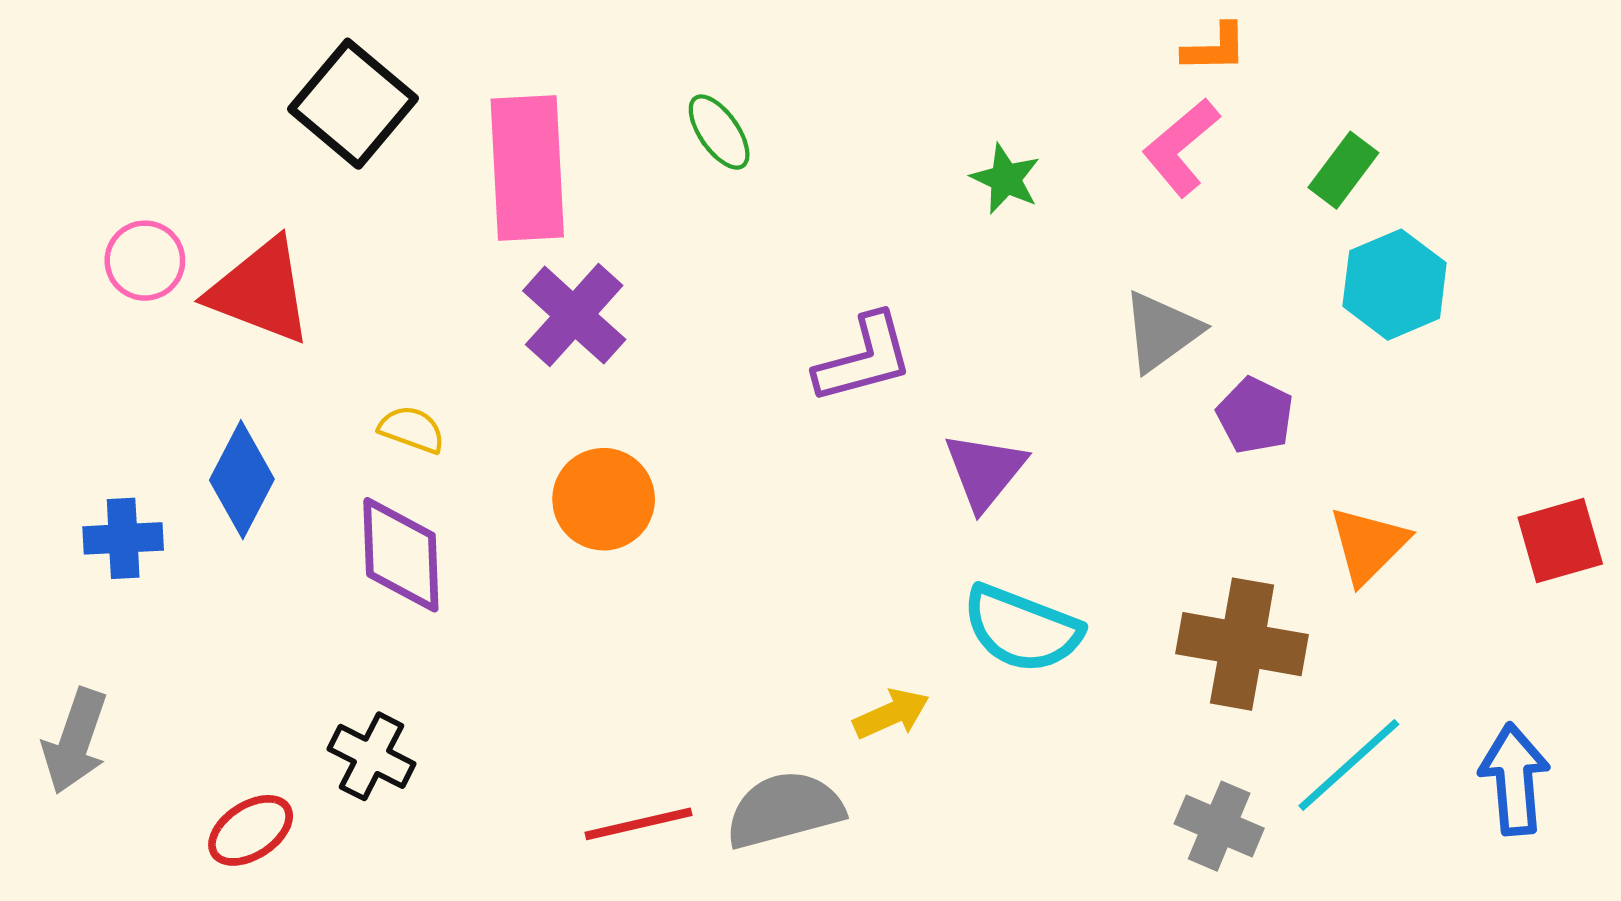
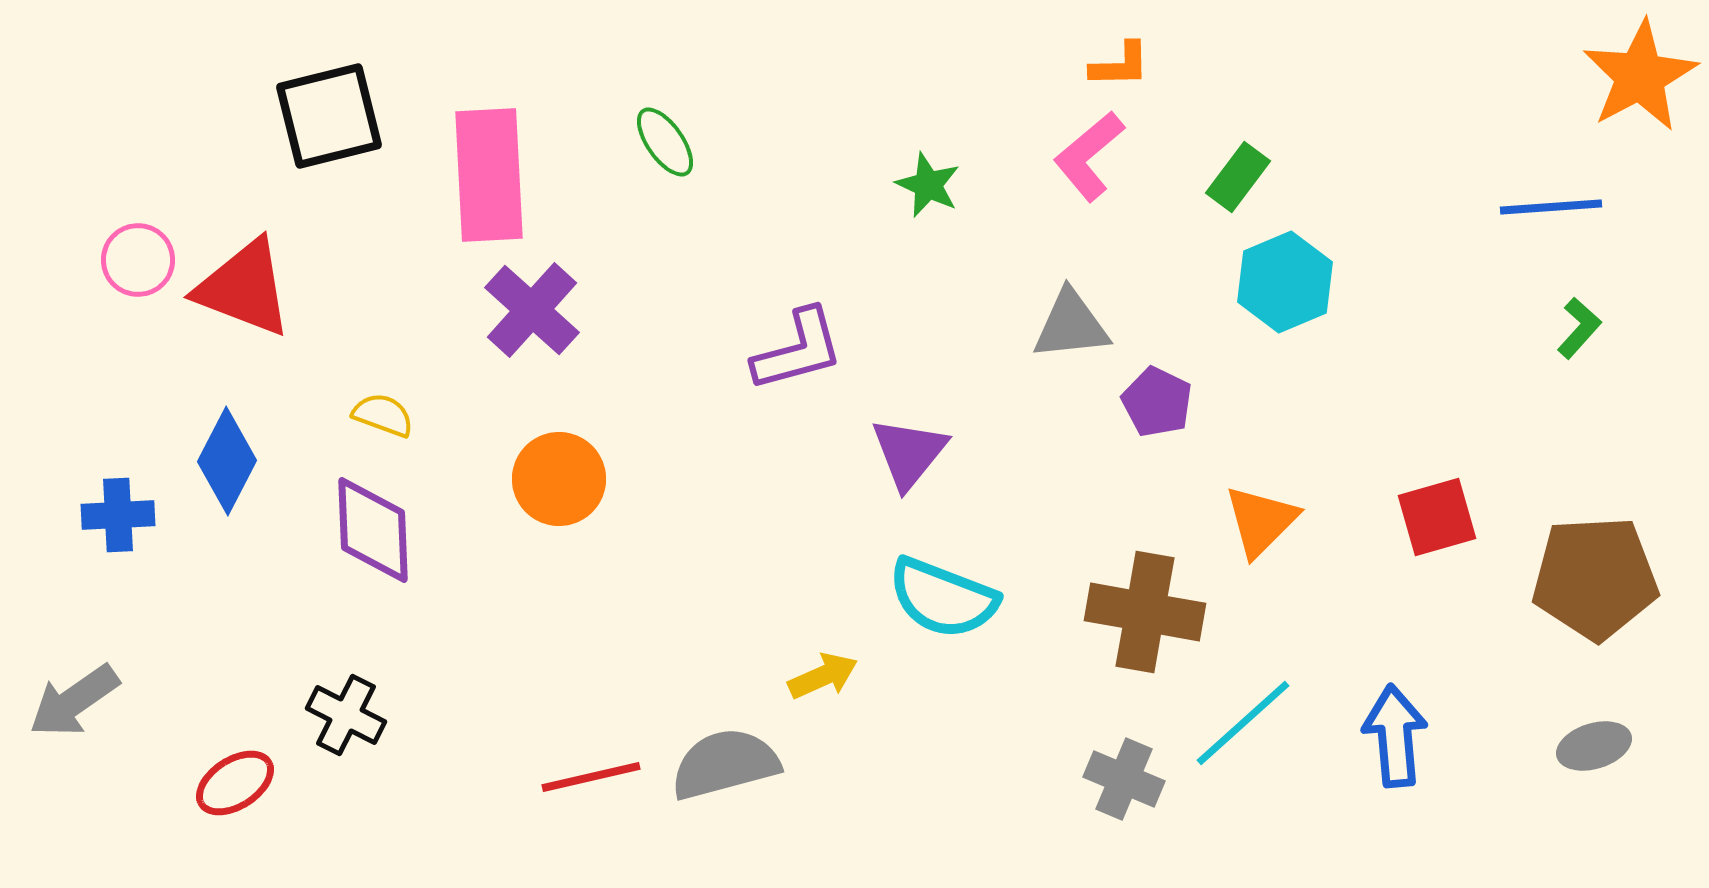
black square: (353, 104) -> (329, 116), turned 36
gray triangle: (1161, 331) -> (1071, 325), turned 30
gray arrow: (75, 741) -> (74, 701), turned 36

